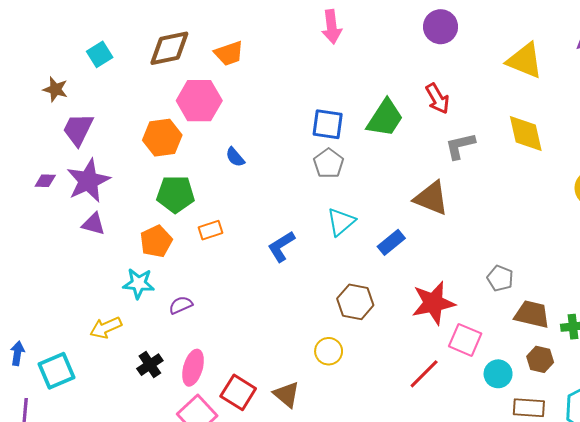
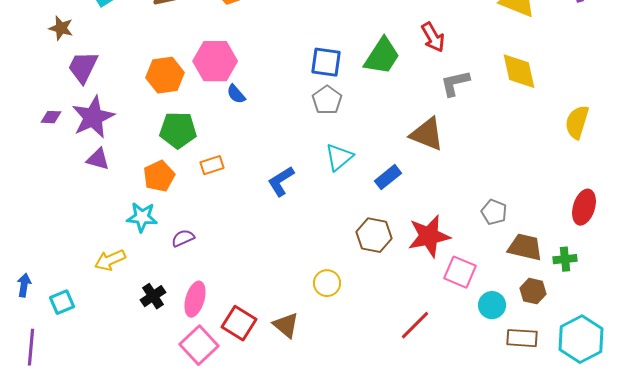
pink hexagon: (199, 101) -> (215, 61), moved
brown hexagon: (355, 302) -> (374, 235), moved
cyan square: (56, 371) -> (62, 302), size x0.7
red line: (424, 374) -> (415, 325), moved

